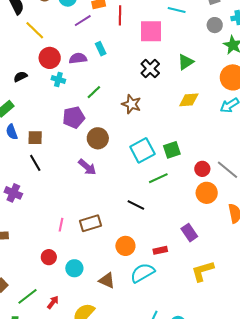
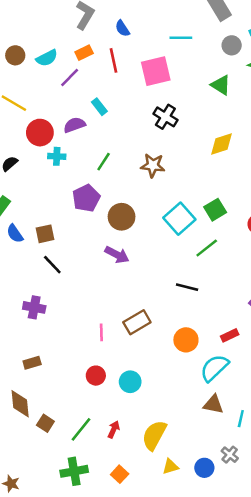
green triangle: (186, 62) -> (221, 85), moved, turned -42
brown triangle: (107, 280) -> (213, 404), moved

